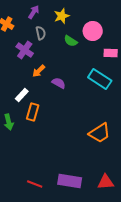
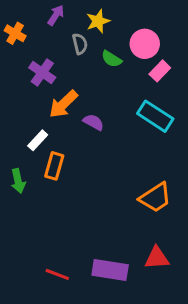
gray semicircle: (41, 33) -> (80, 44), moved
pink rectangle: (111, 53) -> (160, 71), moved, turned -48
orange arrow: (39, 71) -> (63, 104), size x1.5
red triangle: (106, 182) -> (157, 258), moved

